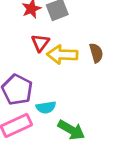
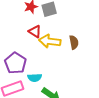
red triangle: (40, 43) -> (35, 31), turned -40

